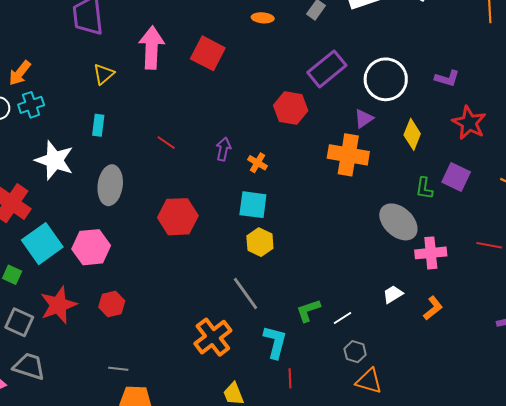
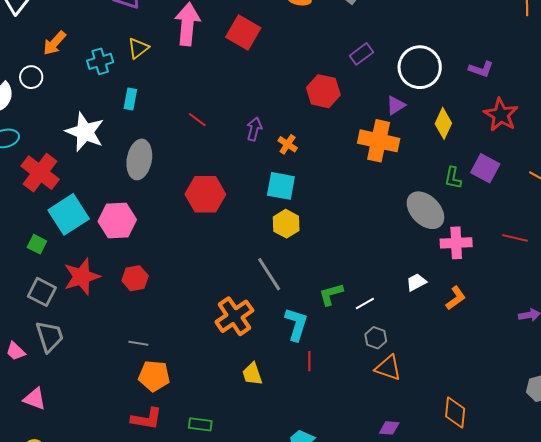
purple rectangle: (327, 69) -> (361, 54), size x0.6
cyan cross: (31, 105) -> (100, 61), moved
gray trapezoid: (29, 366) -> (50, 336), turned 52

